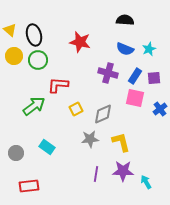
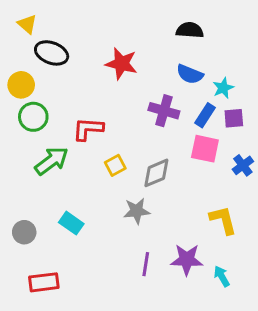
yellow triangle: (10, 30) -> (27, 24), moved
black ellipse: (34, 35) -> (52, 53), turned -55
cyan star: (149, 49) -> (223, 88), moved
green circle: (38, 60) -> (33, 117), moved
yellow L-shape: (121, 142) -> (223, 220), moved

